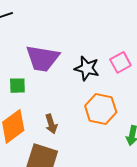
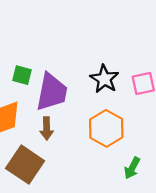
purple trapezoid: (42, 58) -> (52, 92), moved, turned -105

